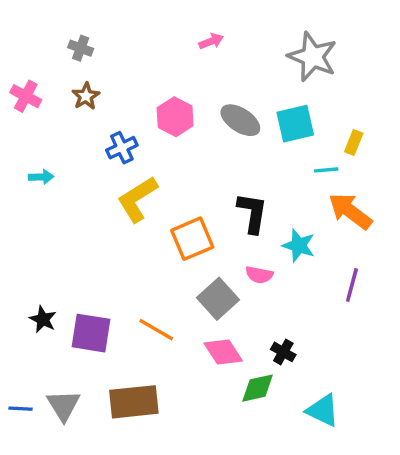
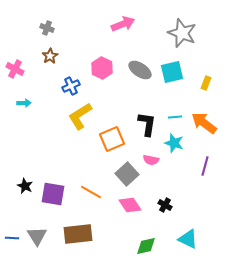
pink arrow: (211, 41) -> (123, 24), size x1.6
pink cross: (26, 96) -> (15, 69), moved
cyan line: (326, 170) -> (175, 117), moved
green diamond: (258, 388) -> (146, 246), moved

